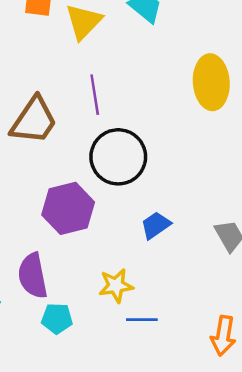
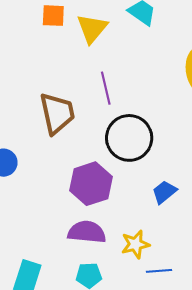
brown trapezoid: (34, 120) -> (57, 113), turned -42
purple semicircle: (33, 276) -> (87, 232), moved, turned 111

